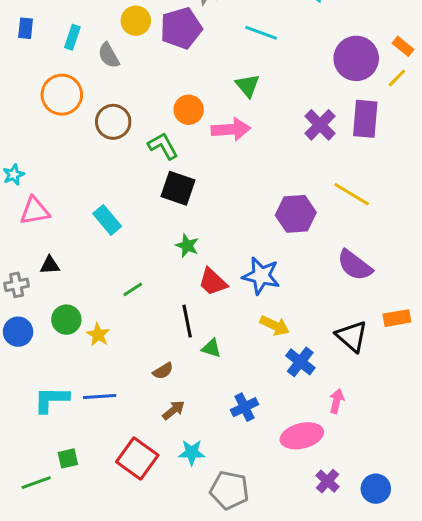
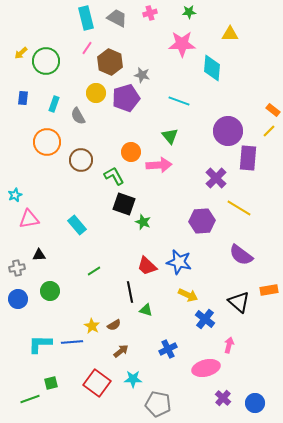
purple circle: (356, 58) -> (228, 131), moved
purple cross: (320, 125) -> (216, 178), moved
green star: (187, 246) -> (143, 222), moved
yellow star: (98, 335) -> (92, 326), moved

